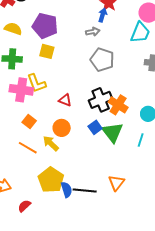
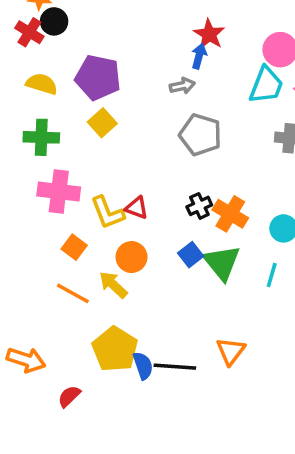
yellow square: (47, 51) -> (102, 123), turned 35
yellow L-shape: (37, 83) -> (107, 213), moved
black cross: (101, 100) -> (199, 206), size x0.6

